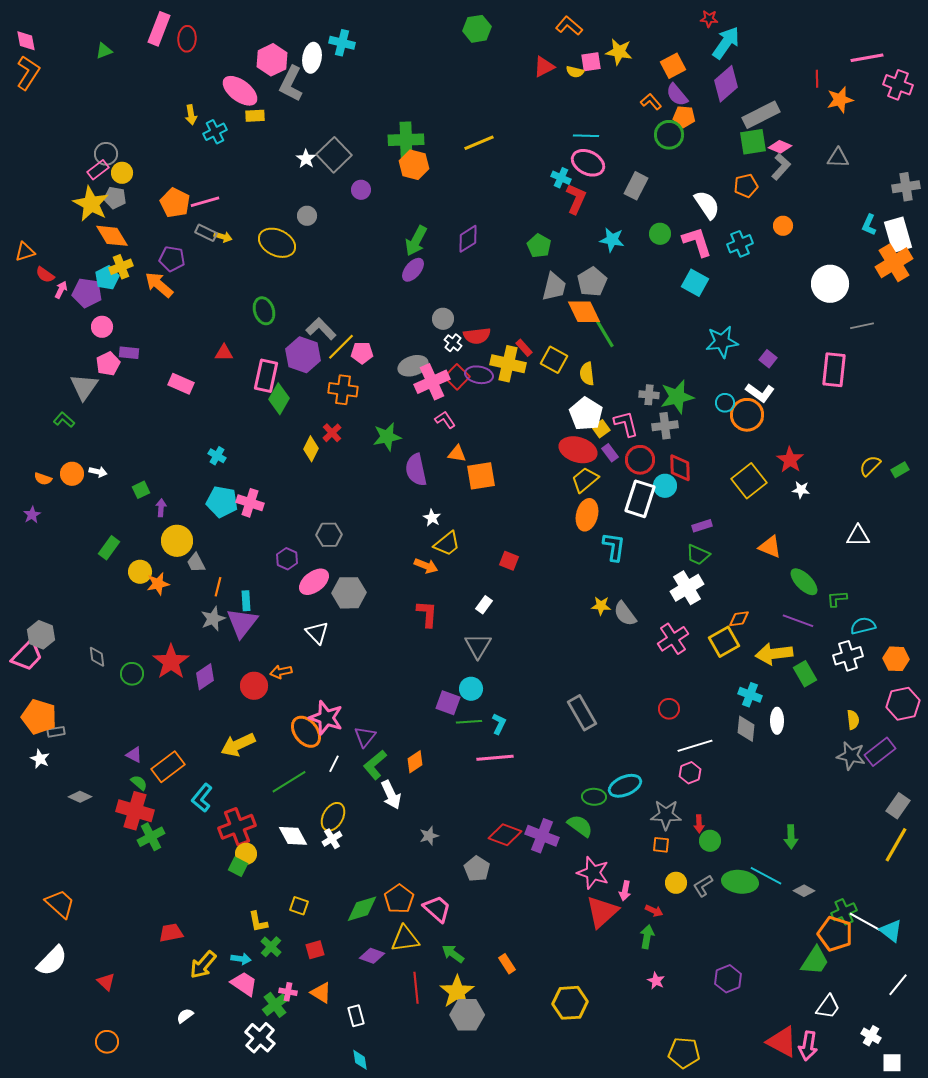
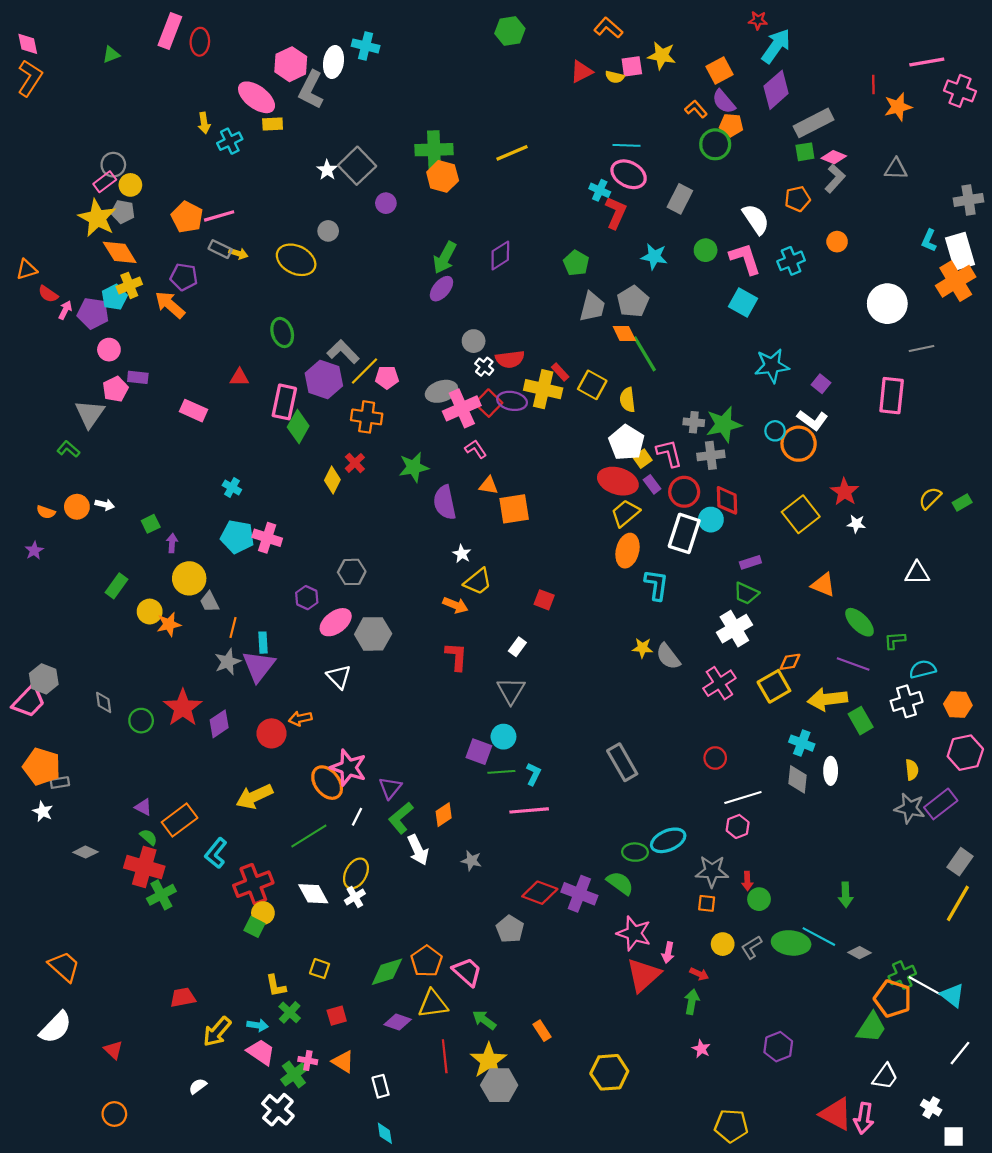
green square: (753, 142) -> (805, 152), size x0.7
orange diamond: (584, 312) -> (624, 334), size x0.7
gray star: (429, 836) -> (471, 861), moved, turned 30

